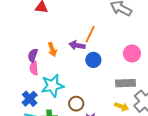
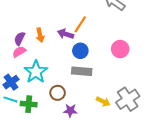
pink semicircle: (34, 68) -> (19, 52), turned 56
gray rectangle: (126, 83) -> (82, 71), moved
cyan star: (53, 86) -> (36, 72), turned -30

